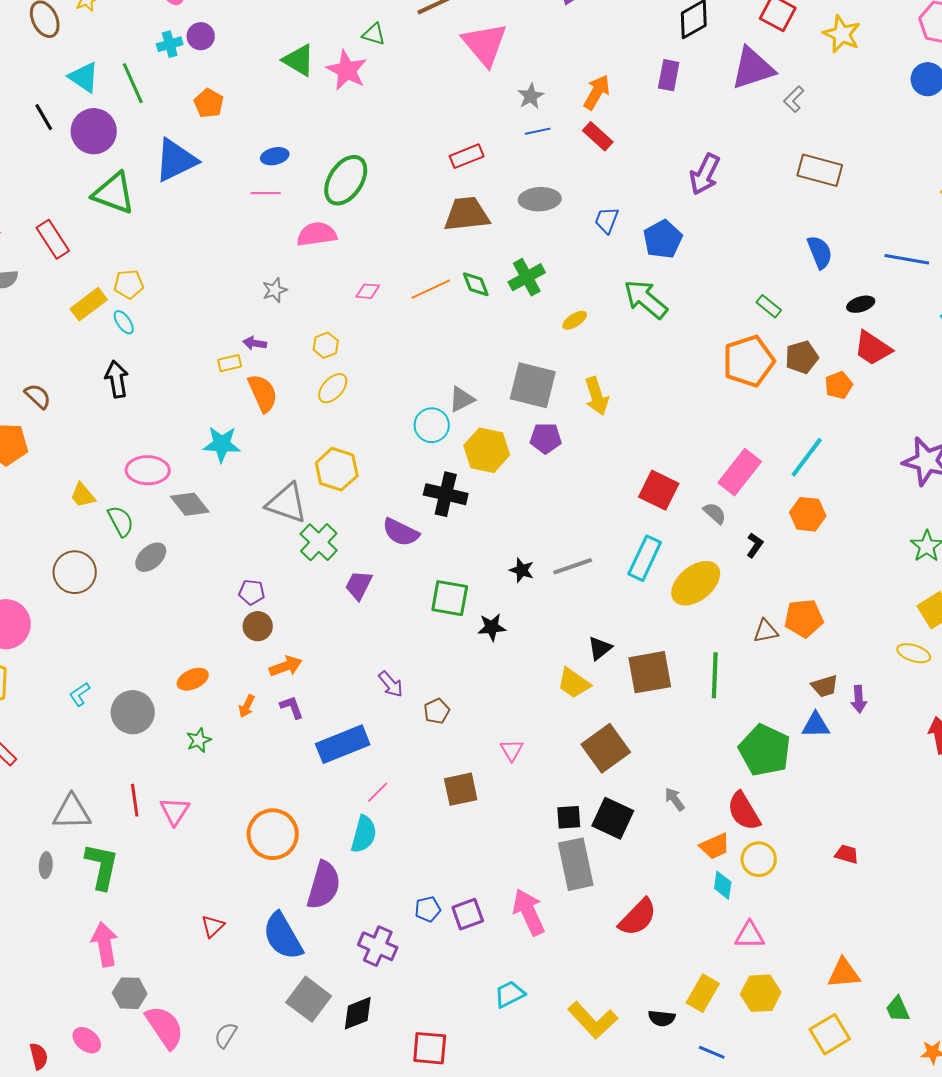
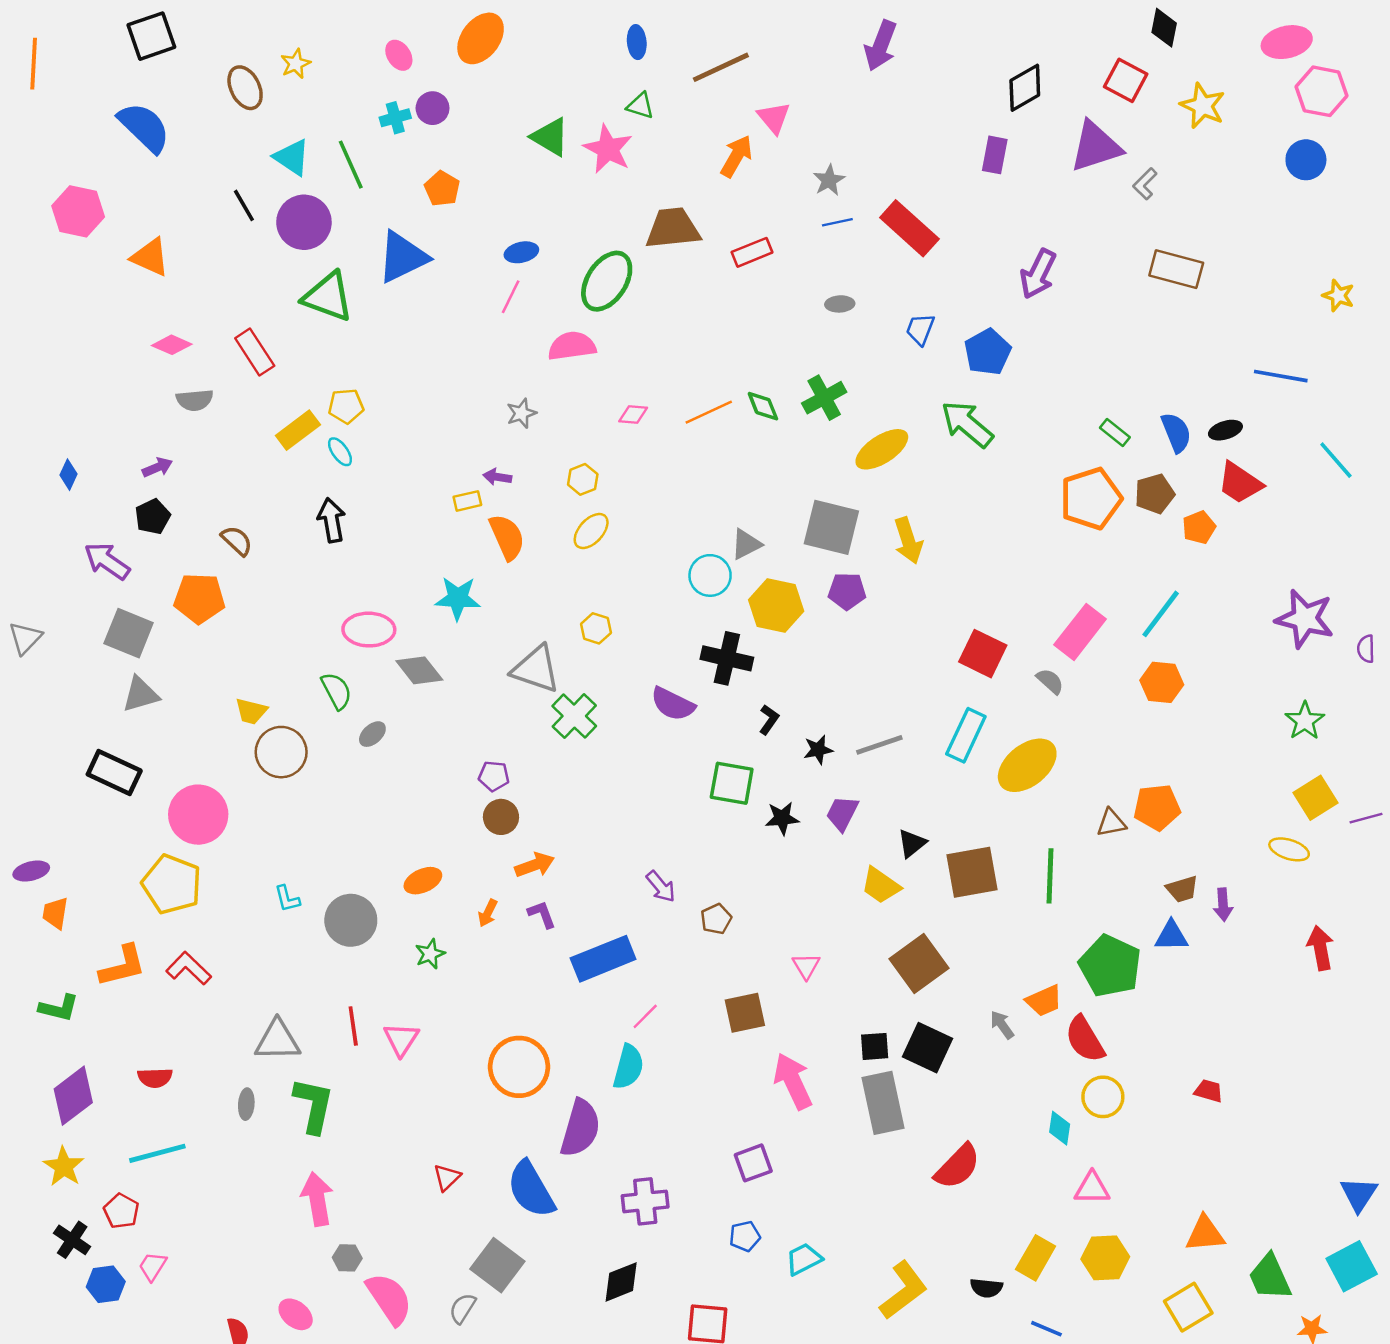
pink triangle: (485, 44) -> (774, 118), size x0.6
orange arrow: (597, 92) -> (736, 156), moved
red rectangle: (598, 136) -> (909, 228), size x1.6
pink line: (266, 193) -> (511, 297), turned -64
gray ellipse: (540, 199) -> (840, 304), size x0.6
brown trapezoid: (467, 214) -> (673, 228), moved
blue semicircle: (820, 252) -> (1176, 433), moved
yellow ellipse: (575, 320) -> (882, 449), size x1.8
yellow hexagon: (337, 469) -> (596, 628), size x0.6
yellow trapezoid: (83, 495) -> (251, 711), moved, turned -36
black L-shape: (755, 545) -> (769, 720), moved
gray ellipse: (151, 557) -> (372, 734), size x0.7
black star: (522, 570) -> (818, 750), turned -30
purple trapezoid: (359, 585) -> (842, 813), moved
cyan L-shape: (80, 694) -> (287, 899), turned -70
orange trapezoid: (715, 846) -> (1044, 1001), moved
blue pentagon: (428, 909) -> (745, 1236), moved
pink arrow: (529, 912) -> (793, 1081), moved
purple cross: (378, 946) -> (645, 1201), turned -30
gray hexagon: (130, 993) -> (347, 1258), size x0.7
gray square: (309, 999) -> (497, 1265), moved
green trapezoid: (898, 1009) -> (1270, 1277), size x1.5
yellow L-shape: (593, 1020) -> (903, 1290), turned -84

